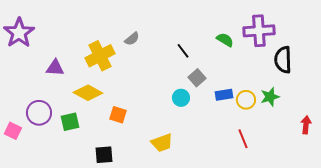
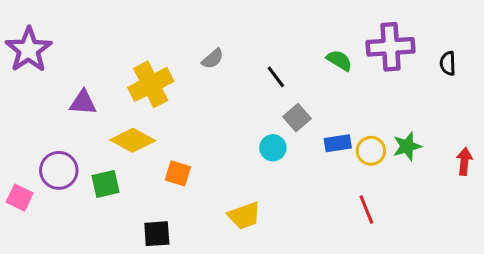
gray semicircle: (132, 39) -> (213, 59), moved
black semicircle: (283, 60) -> (448, 63), moved, size x0.6
red arrow: (306, 125) -> (464, 161), moved

